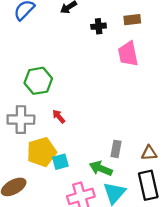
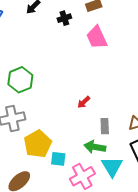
red arrow: (59, 116) -> (84, 102), moved, turned -80
cyan square: (60, 162) -> (58, 159), moved, turned 35

